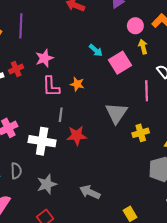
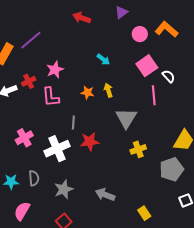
purple line: (21, 26) -> (31, 40), turned 50
yellow arrow: (143, 47) -> (108, 90), moved
pink square: (120, 63) -> (147, 66), moved
pink L-shape: (51, 86) -> (51, 97), moved
yellow cross: (141, 133) -> (138, 149), moved
white cross: (42, 141) -> (57, 149), turned -30

